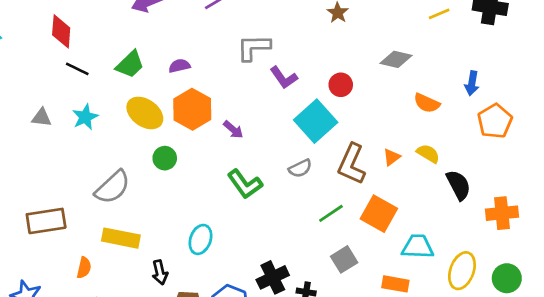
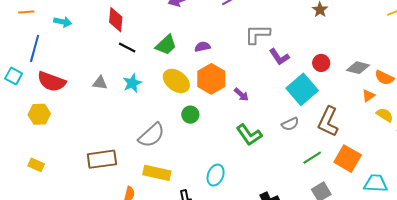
gray diamond: (396, 59) -> (358, 68), moved
orange triangle: (392, 157) -> (368, 96), moved

